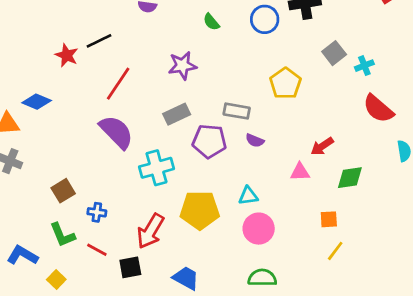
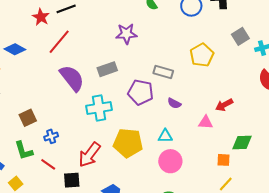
red line: (118, 84) -> (59, 42), moved
gray rectangle: (177, 114) -> (107, 69), moved
purple semicircle: (255, 140) -> (174, 103), moved
green diamond: (350, 178) -> (242, 142), moved
blue cross: (97, 212) -> (51, 136), turned -32

